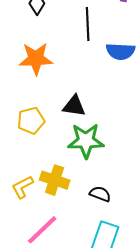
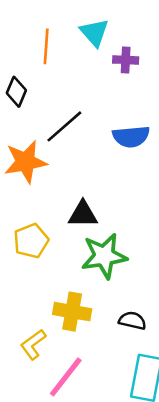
black line: (88, 24) -> (64, 126), moved, turned 60
yellow L-shape: (22, 187) -> (33, 344), moved

